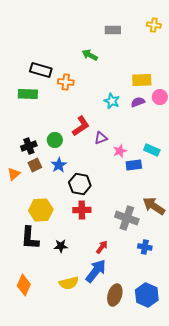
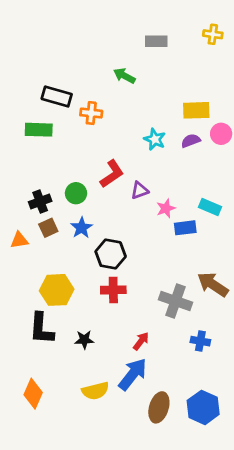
orange triangle: (14, 174) -> (19, 240), turned 32

